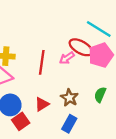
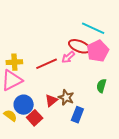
red line: (42, 62) -> (47, 64), turned 65
brown star: (69, 98) -> (66, 97), moved

